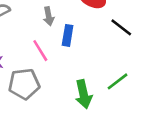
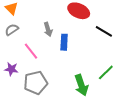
pink line: (40, 51) -> (31, 51), moved

